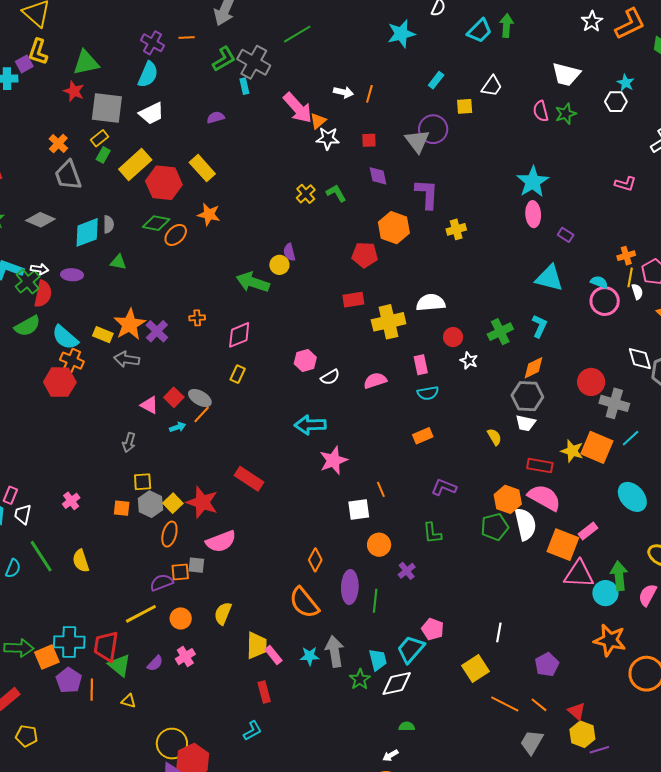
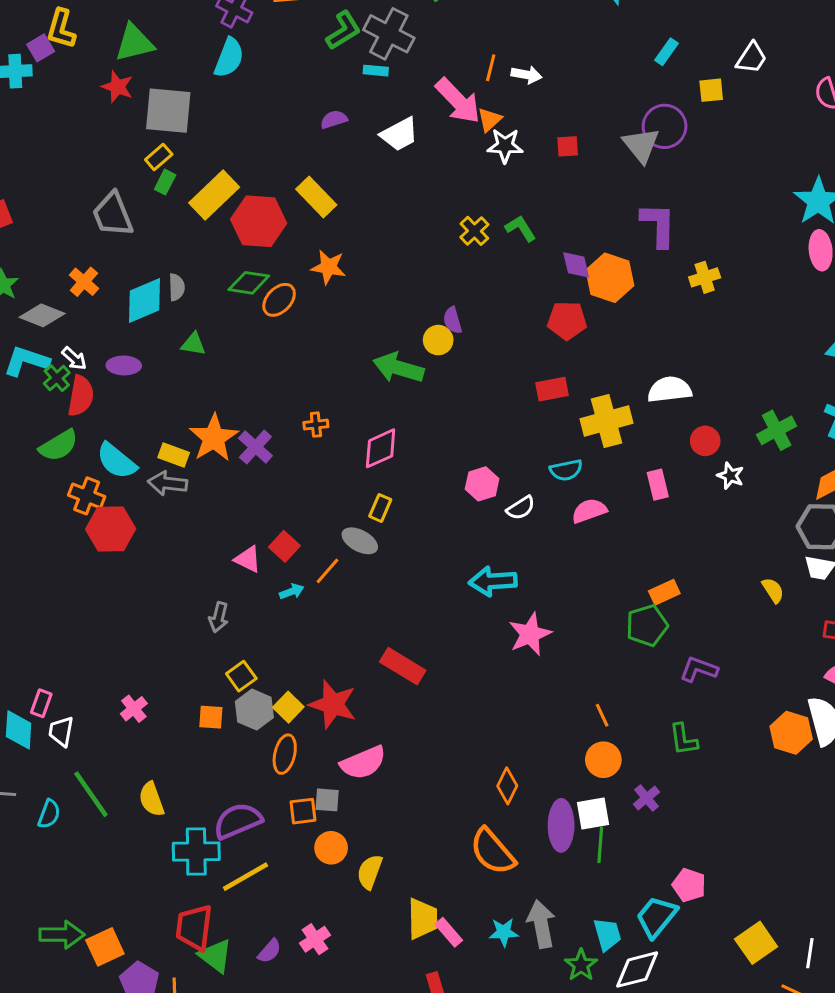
cyan rectangle: (244, 86) -> (376, 71), turned -70
orange line: (369, 94) -> (491, 68), moved
white trapezoid: (152, 113) -> (399, 134), moved
orange cross: (58, 144) -> (84, 282), moved
purple diamond: (378, 176) -> (576, 265), moved
gray diamond: (40, 220) -> (42, 315), moved
white arrow: (39, 269) -> (74, 359), turned 36
green cross: (28, 282) -> (57, 378), size x0.7
gray arrow: (127, 359) -> (168, 483), moved
orange cross: (72, 361) -> (87, 496), moved
cyan semicircle: (428, 393) -> (566, 470), moved
gray ellipse: (200, 398) -> (360, 541), moved
yellow square: (143, 482) -> (241, 676), turned -30
orange line: (381, 489) -> (602, 715), moved
orange hexagon: (508, 499) -> (791, 733), moved
white square: (359, 509) -> (593, 814), moved
green pentagon: (495, 527) -> (647, 625), moved
purple semicircle: (162, 582) -> (238, 821), moved, size x1.4
orange circle: (181, 618) -> (331, 848), moved
white line: (499, 632) -> (810, 953), moved
cyan cross: (69, 642) -> (196, 851), moved

